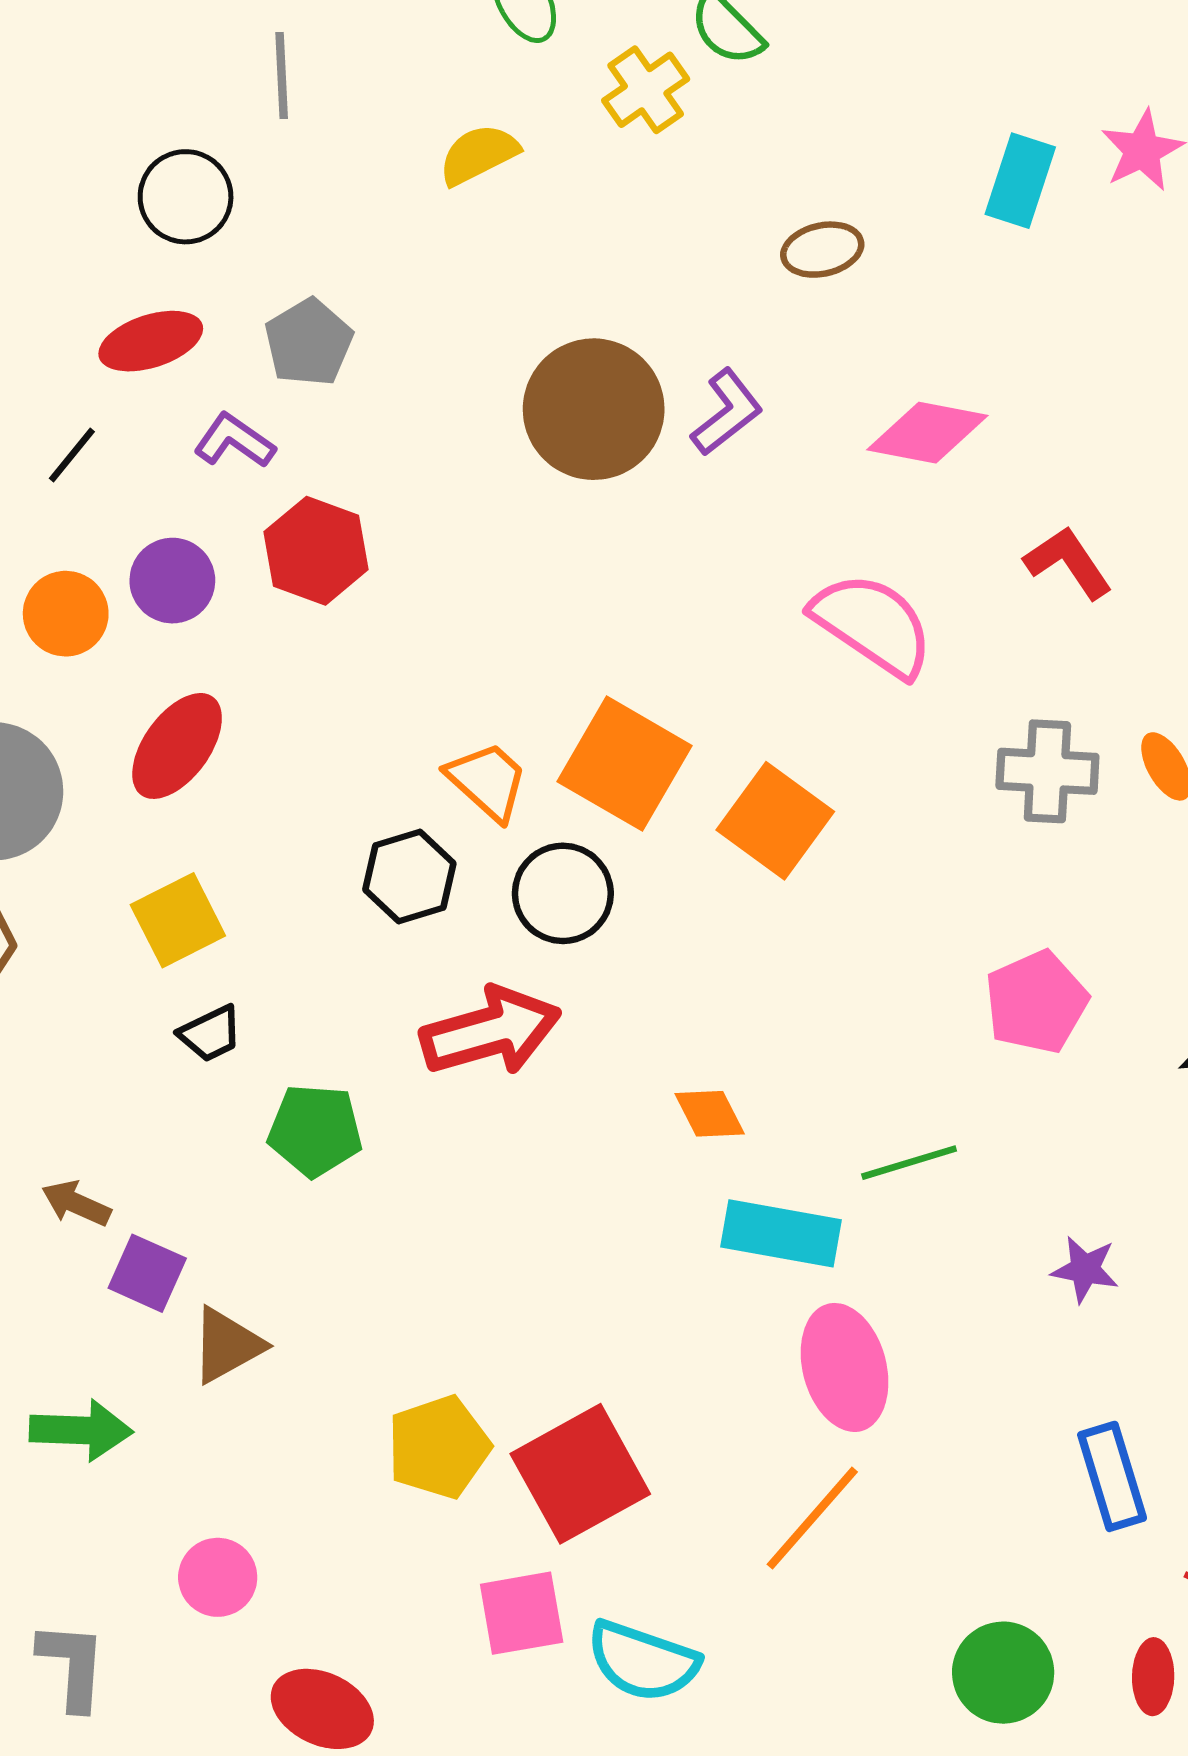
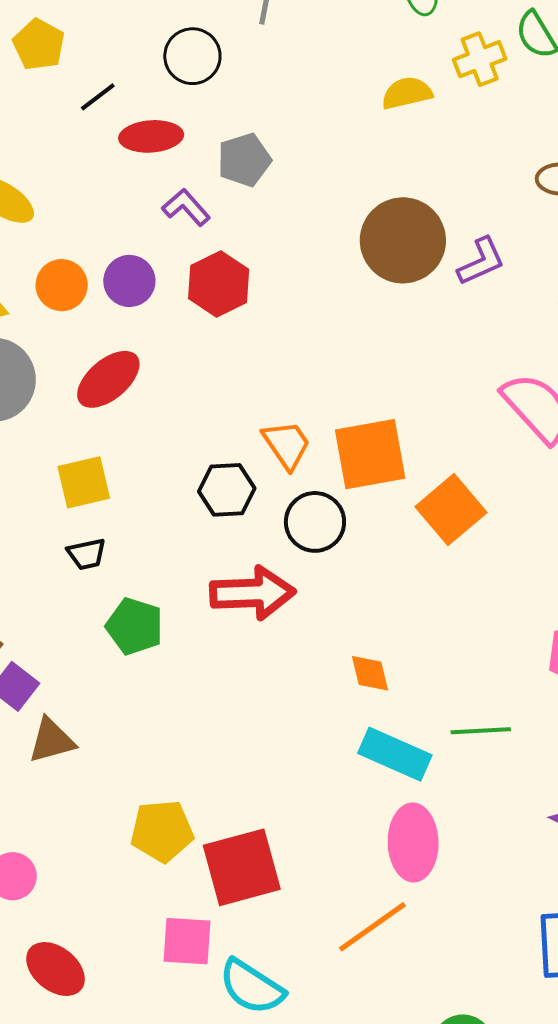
yellow semicircle: (479, 154) -> (407, 93), moved
black line: (72, 455) -> (98, 97), moved
orange square: (625, 764) -> (370, 454), turned 36

